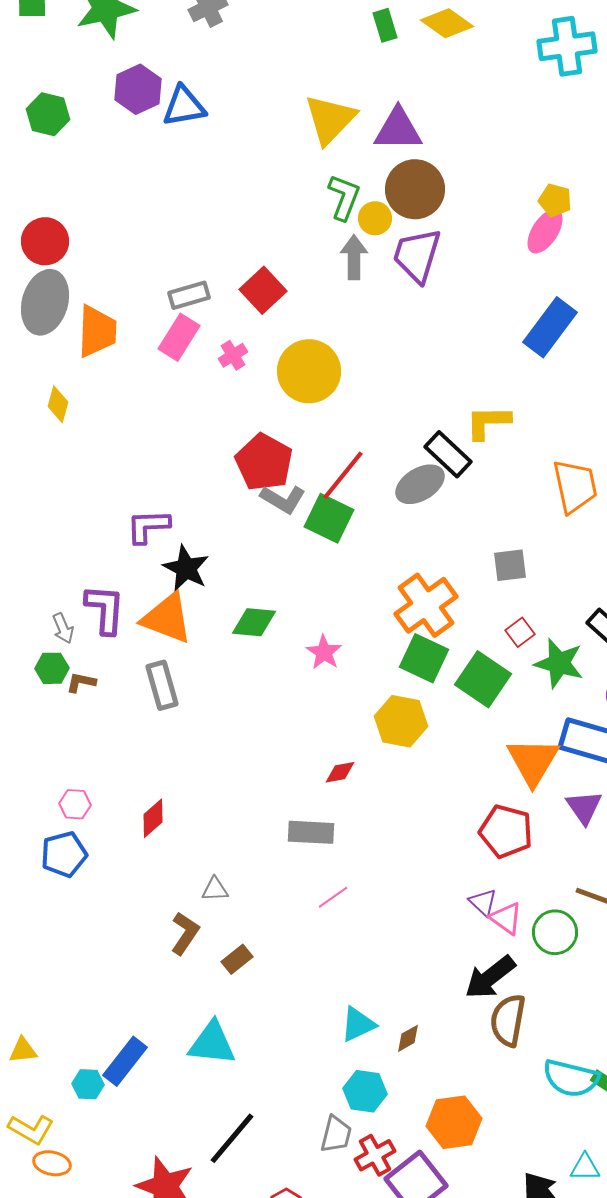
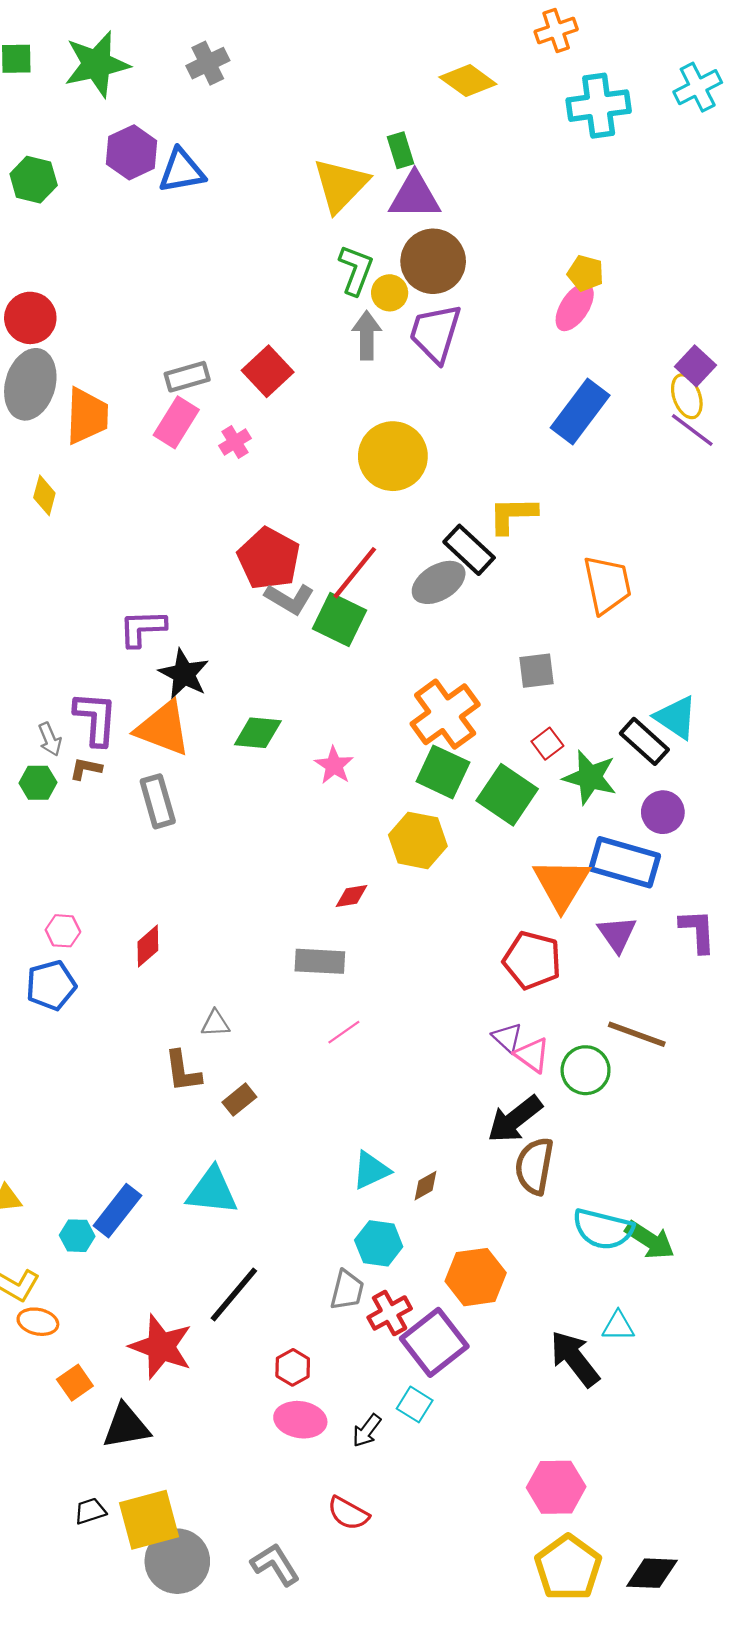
green rectangle: (385, 25) -> (400, 150), moved
yellow circle: (309, 371) -> (393, 456), moved
brown L-shape: (81, 682) -> (86, 769), moved
brown L-shape: (185, 933) -> (183, 1071), turned 138

